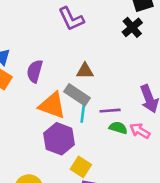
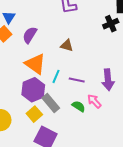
gray rectangle: (77, 95) -> (51, 103), moved
green semicircle: (118, 128) -> (79, 106), moved
yellow square: (81, 167) -> (34, 114), moved

